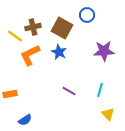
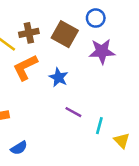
purple star: (104, 51) -> (102, 51), moved
blue star: (59, 52) -> (59, 77), moved
cyan line: (100, 90) -> (99, 126), moved

